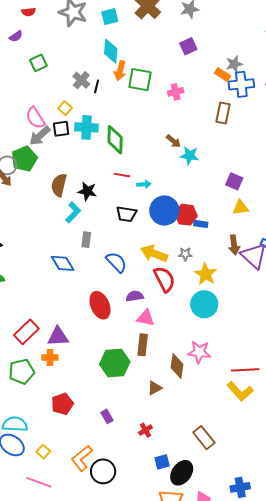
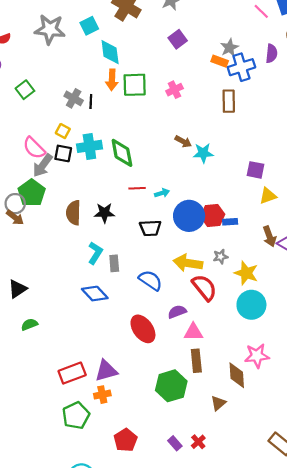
cyan diamond: (111, 51) -> (110, 52), moved
black square: (61, 129) -> (63, 153), turned 30
cyan L-shape: (73, 212) -> (95, 253), moved
red rectangle: (26, 332) -> (72, 373), turned 35
red cross: (145, 430) -> (198, 442), moved

